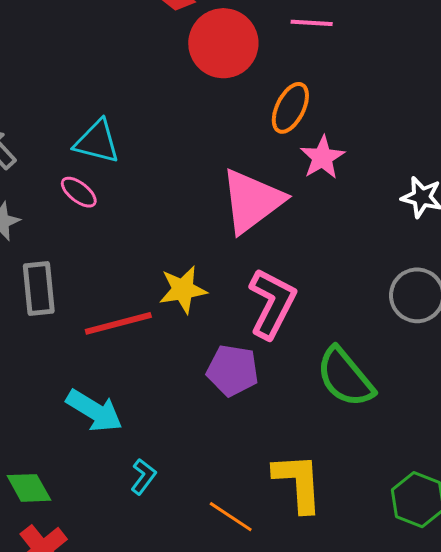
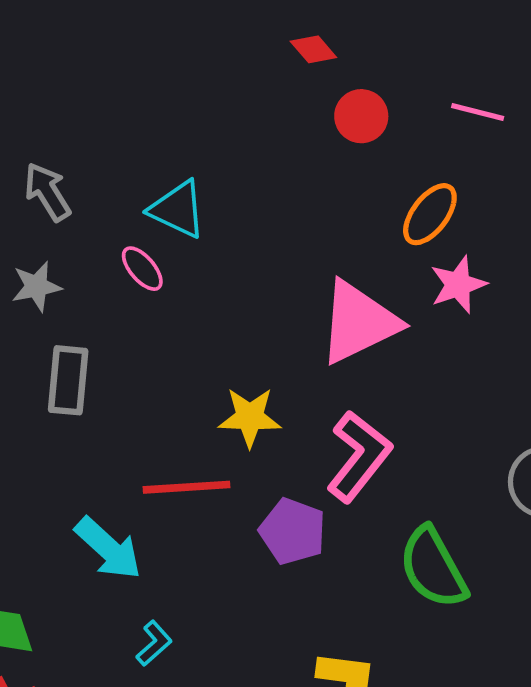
red circle: (223, 43) -> (361, 116), size x0.6
red line: (118, 323) -> (186, 487), moved

